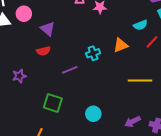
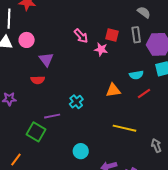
cyan cross: (93, 53) -> (76, 102), moved, turned -32
purple line: (70, 70) -> (52, 116), moved
cyan circle: (93, 114) -> (81, 151), moved

